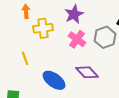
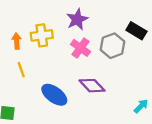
orange arrow: (26, 11) -> (17, 41), moved

